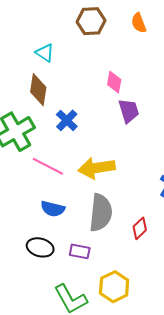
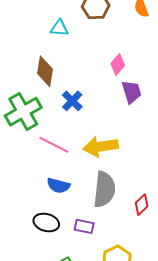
cyan triangle: (45, 53) -> (59, 28), moved, turned -30
pink diamond: (114, 82) -> (118, 64), turned 30

